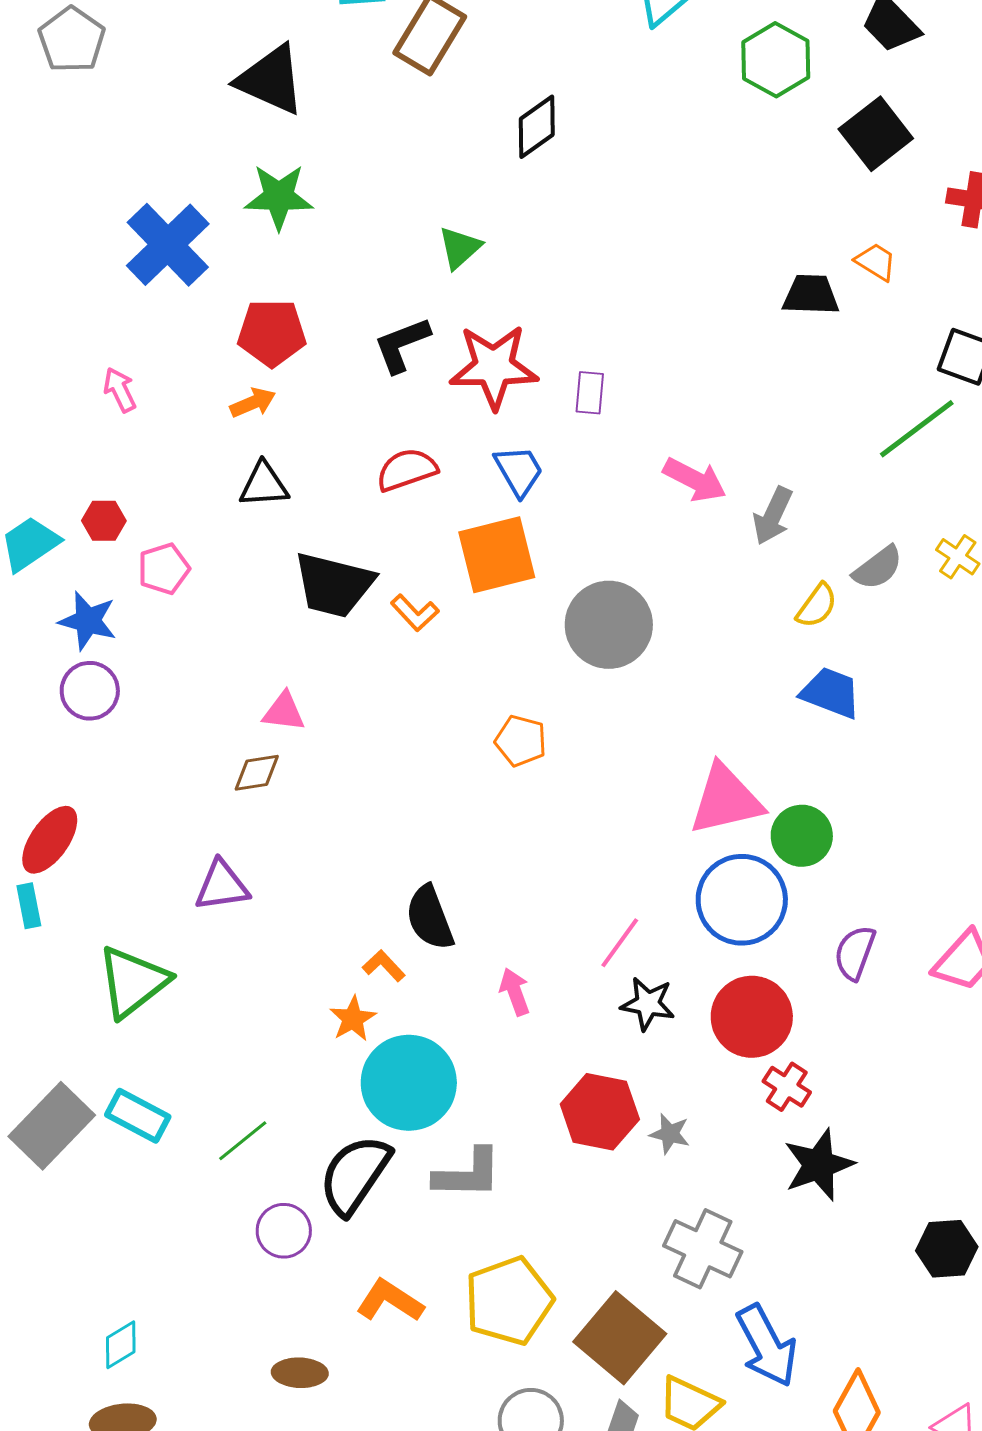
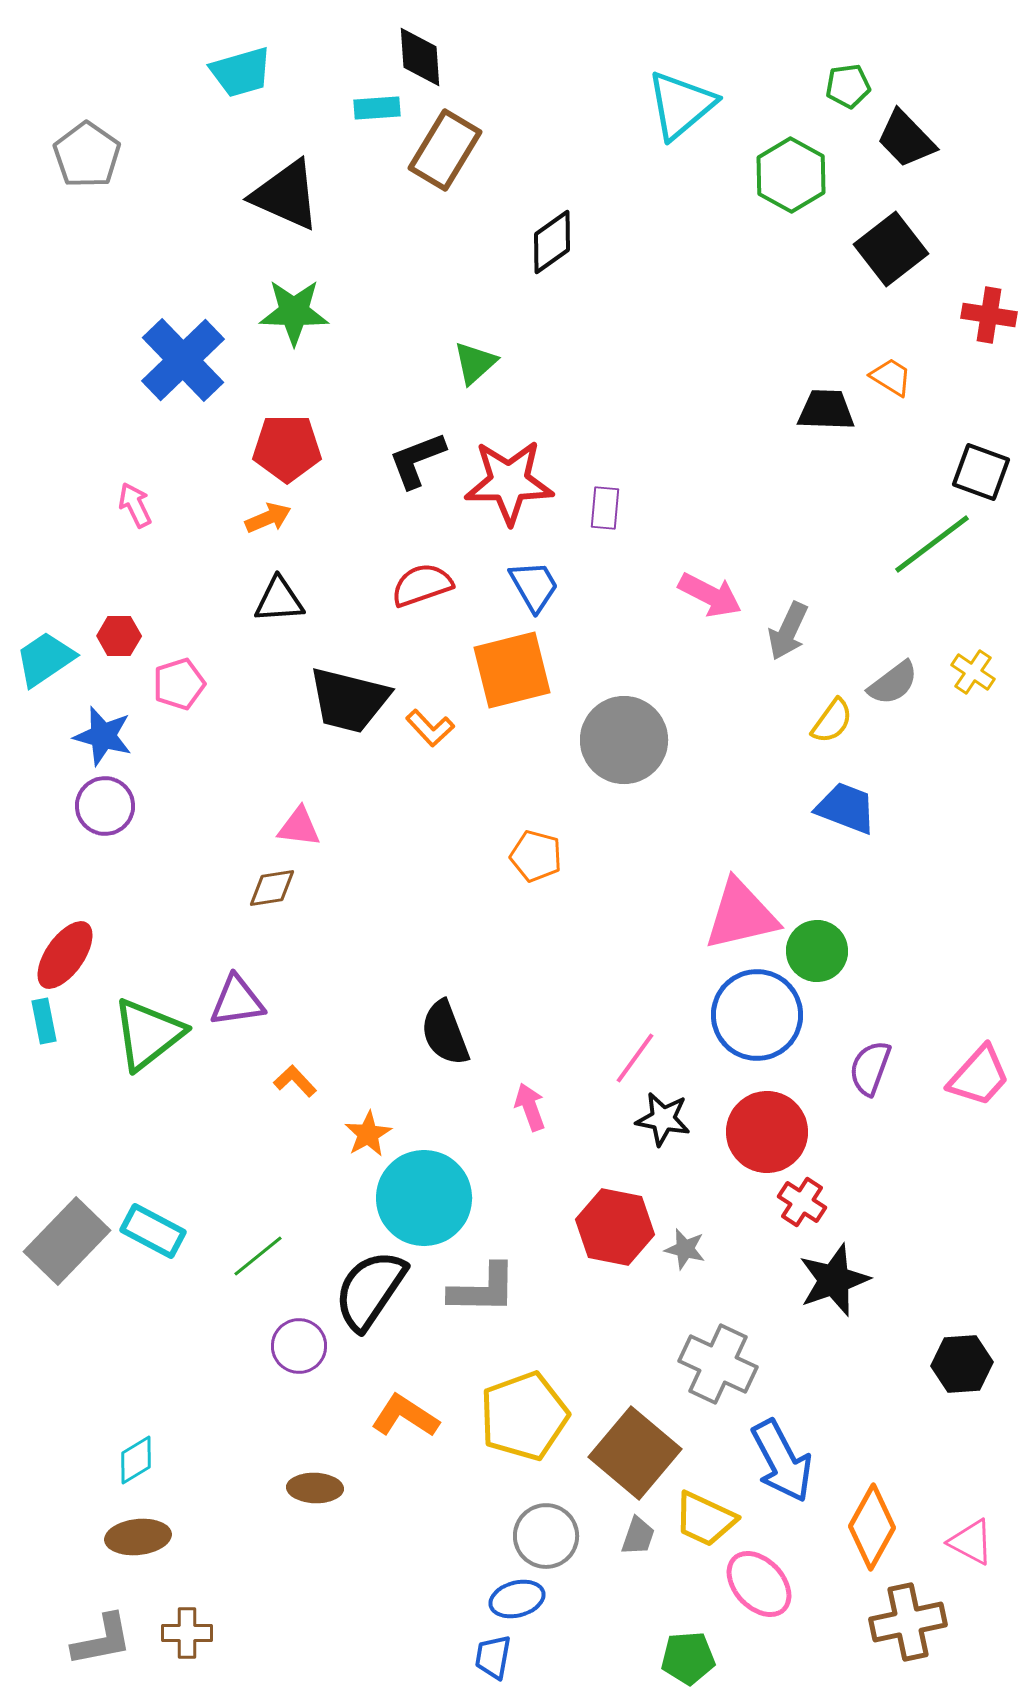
orange L-shape: (384, 966) -> (295, 1081), moved
green triangle: (133, 982) -> (148, 1034), moved

